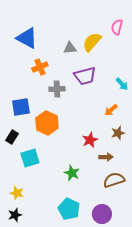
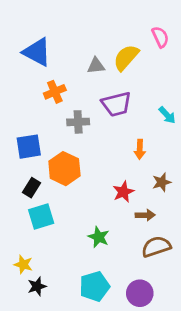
pink semicircle: (117, 27) -> (160, 37), turned 140
orange arrow: (111, 110) -> (140, 149), moved, turned -48
black rectangle: (12, 137) -> (32, 188), moved
cyan pentagon: (69, 209) -> (95, 286), turned 30
black star: (15, 215) -> (37, 286), moved

